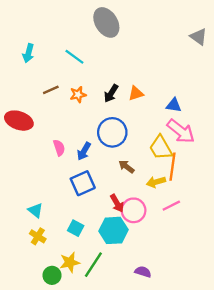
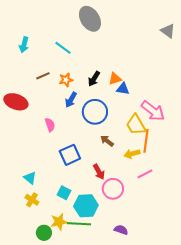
blue triangle: (174, 105) -> (123, 89), moved
blue arrow: (84, 151) -> (71, 100), moved
pink circle: (134, 210) -> (113, 189), moved
cyan hexagon: (113, 230) -> (86, 206), moved
green line: (93, 265) -> (79, 224), turned 60

